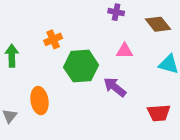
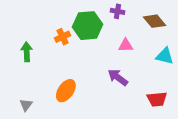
green hexagon: (81, 66) -> (88, 26), moved
orange ellipse: (39, 101) -> (66, 91), moved, turned 45

